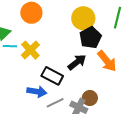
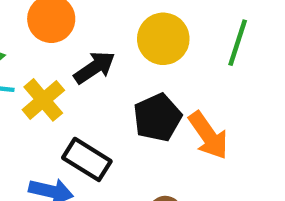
black pentagon: (90, 38) -> (157, 118), moved
black arrow: (77, 62) -> (94, 68), moved

